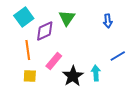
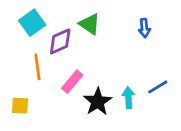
green triangle: (67, 18) -> (90, 24), turned -30
blue line: (118, 56) -> (158, 87), moved
yellow square: (30, 76) -> (20, 106), moved

